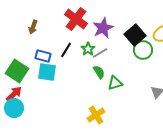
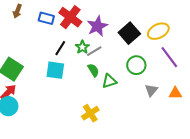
brown arrow: (33, 27) -> (17, 11), moved
green circle: (143, 50) -> (136, 65), moved
blue rectangle: (43, 56) -> (46, 18), moved
cyan square: (47, 72) -> (55, 70), moved

